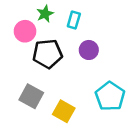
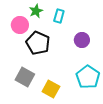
purple circle: (89, 50) -> (82, 40), moved
black pentagon: (48, 54) -> (38, 43), turned 30

